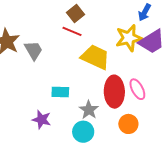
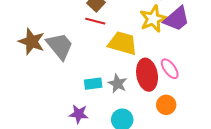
gray trapezoid: (33, 50) -> (60, 46), size x1.4
gray star: (89, 110) -> (118, 84), moved

